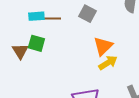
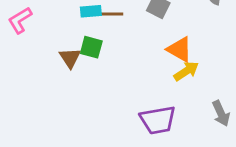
orange triangle: (103, 46) -> (180, 49), turned -45

